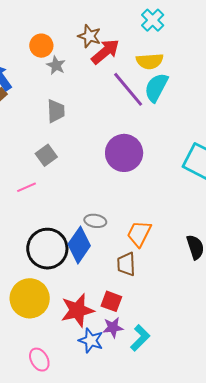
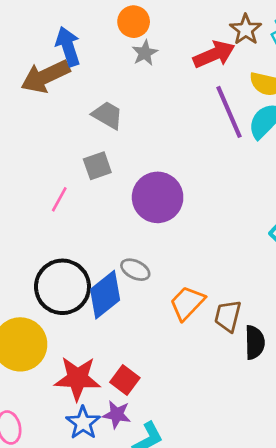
brown star: (89, 36) -> (246, 30), moved
gray trapezoid: (56, 111) -> (107, 115), moved, turned -75
purple circle: (124, 153) -> (158, 197), moved
pink line: (26, 187) -> (59, 199), turned -54
brown trapezoid: (126, 264) -> (228, 316), moved

